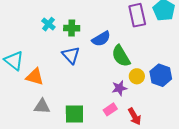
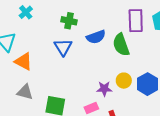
cyan cross: (48, 24) -> (26, 12), moved
green semicircle: (121, 56) -> (121, 45), moved

